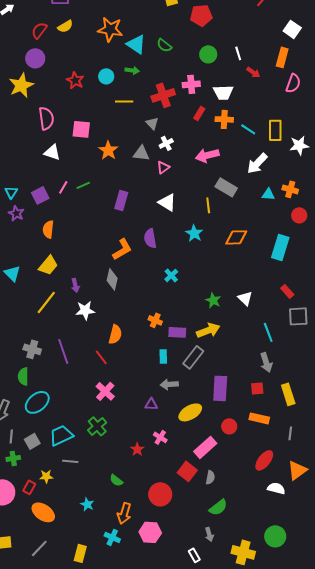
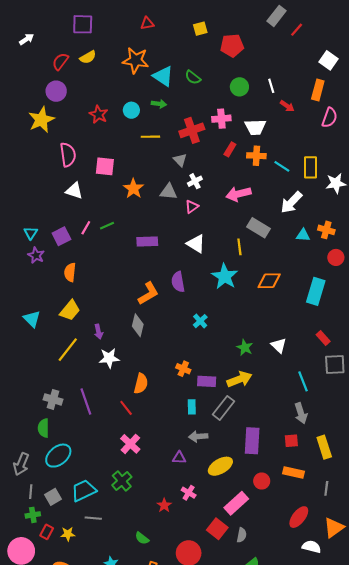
purple rectangle: (121, 200) -> (147, 242), turned 72
cyan star: (194, 233) -> (225, 277), size x1.4
red rectangle: (29, 487) -> (47, 532), moved

